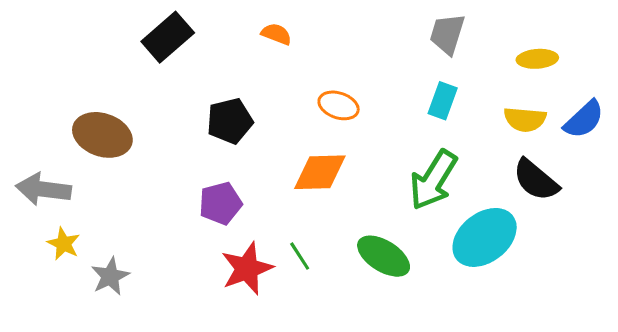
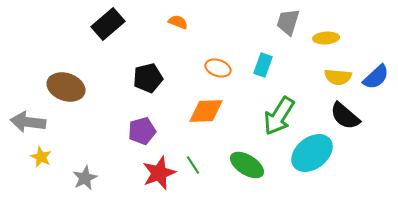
yellow ellipse: (537, 59) -> (326, 38), moved
cyan rectangle: (443, 101) -> (263, 65), moved
gray star: (110, 276) -> (85, 178), moved

